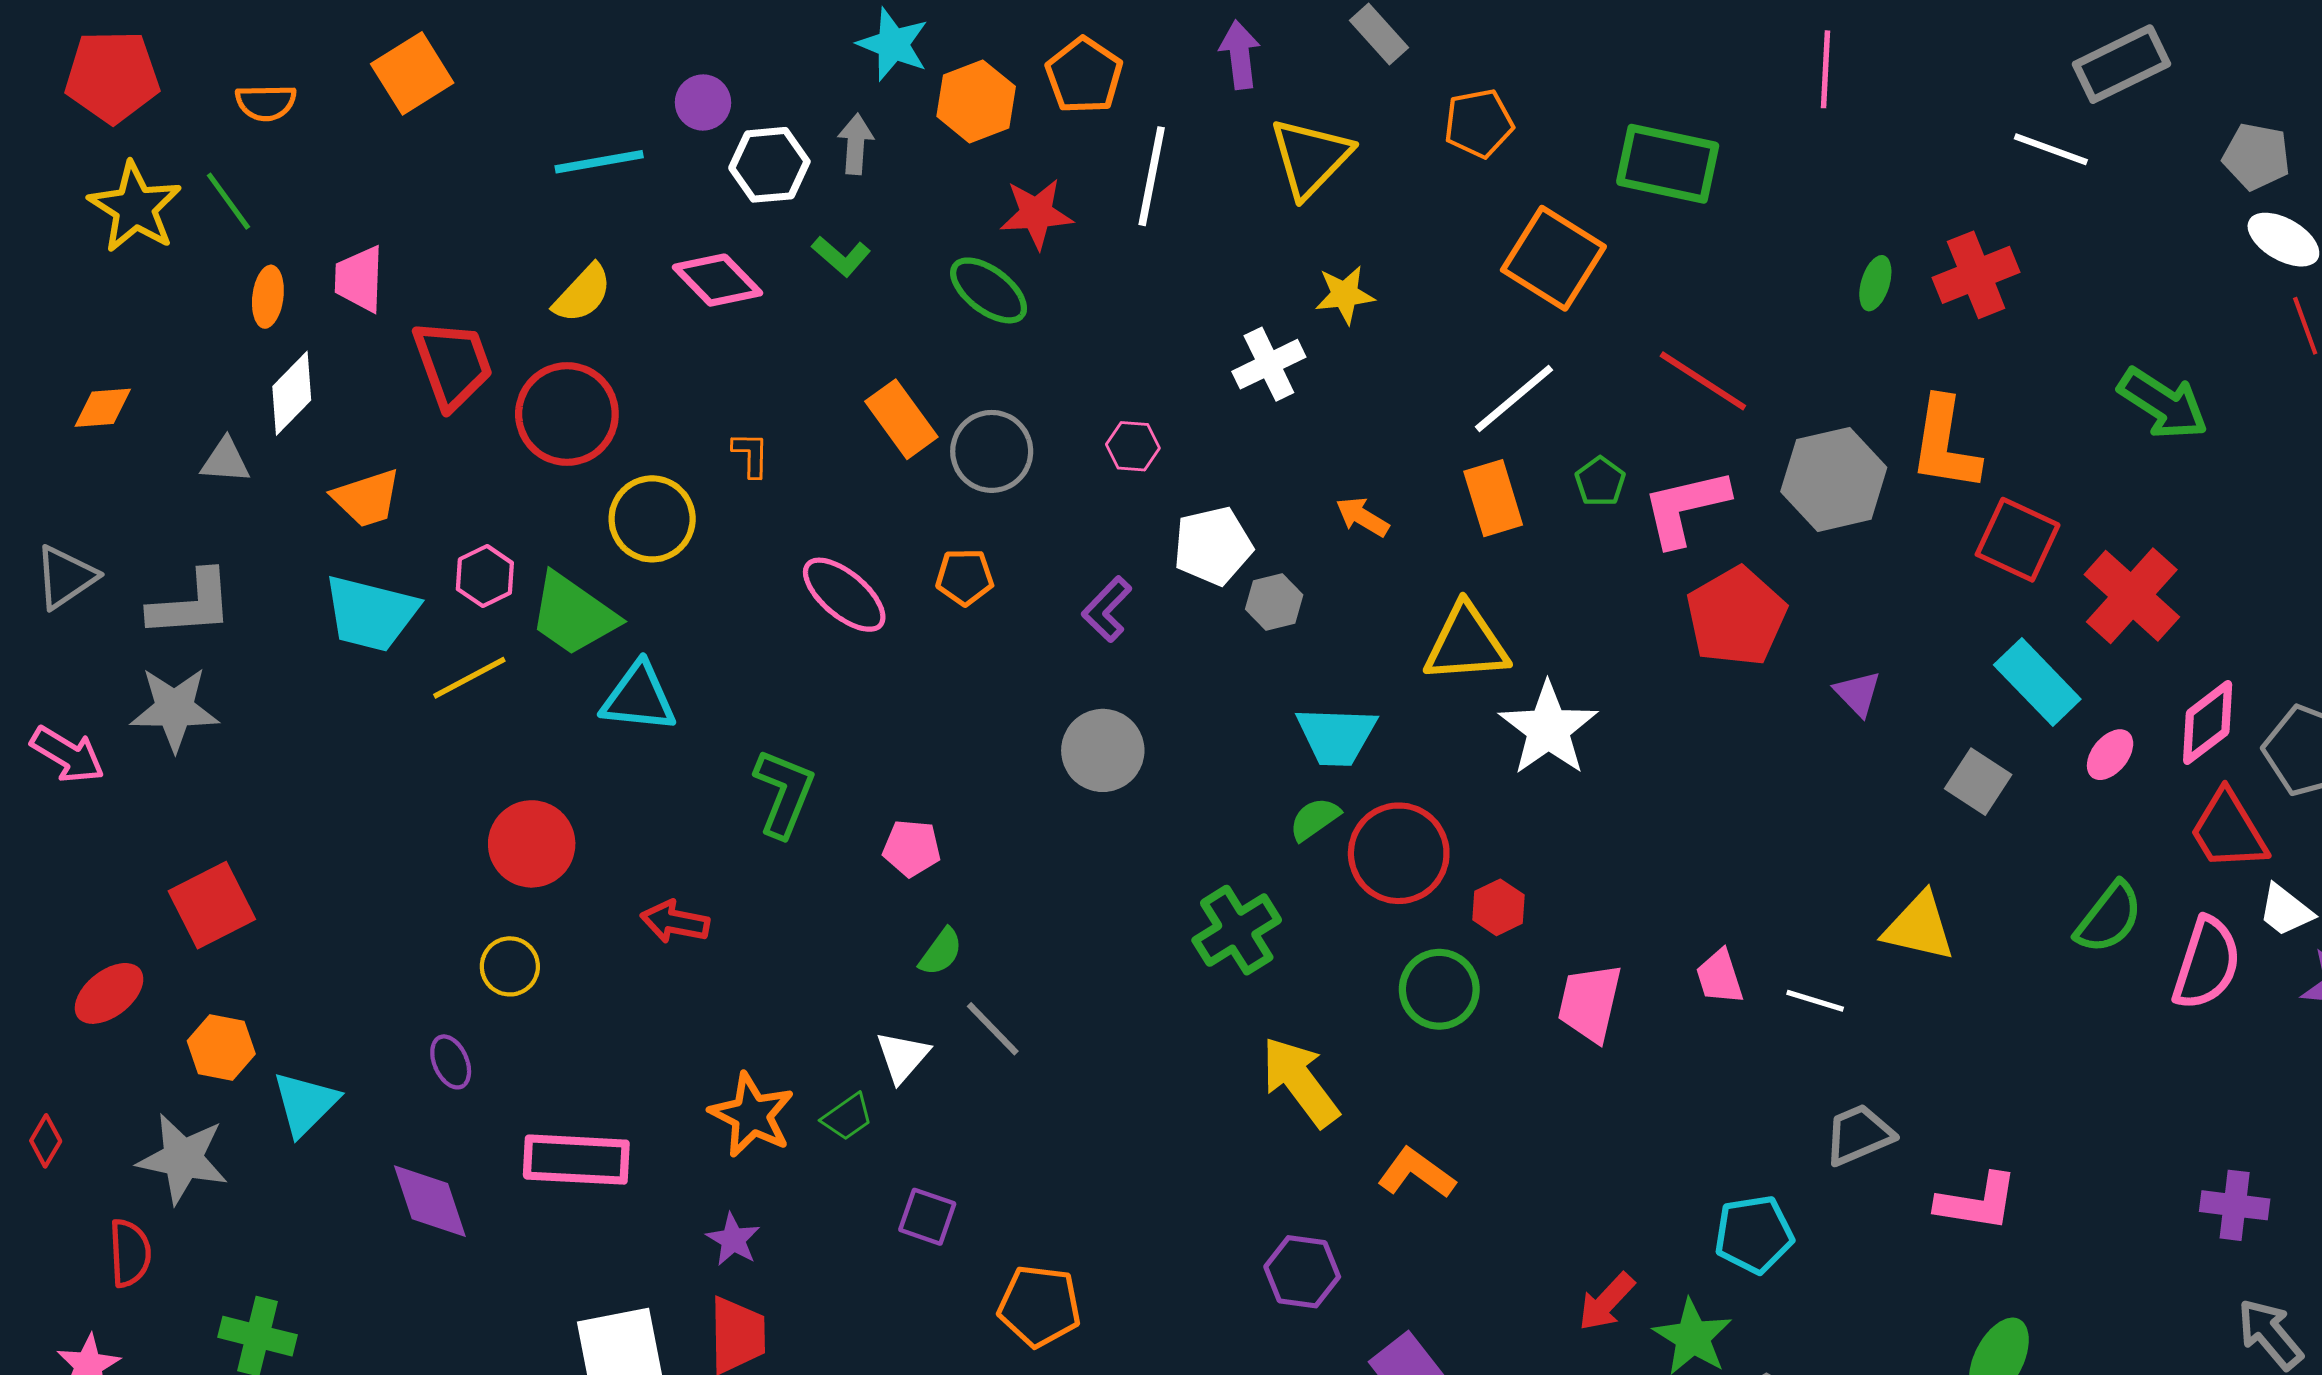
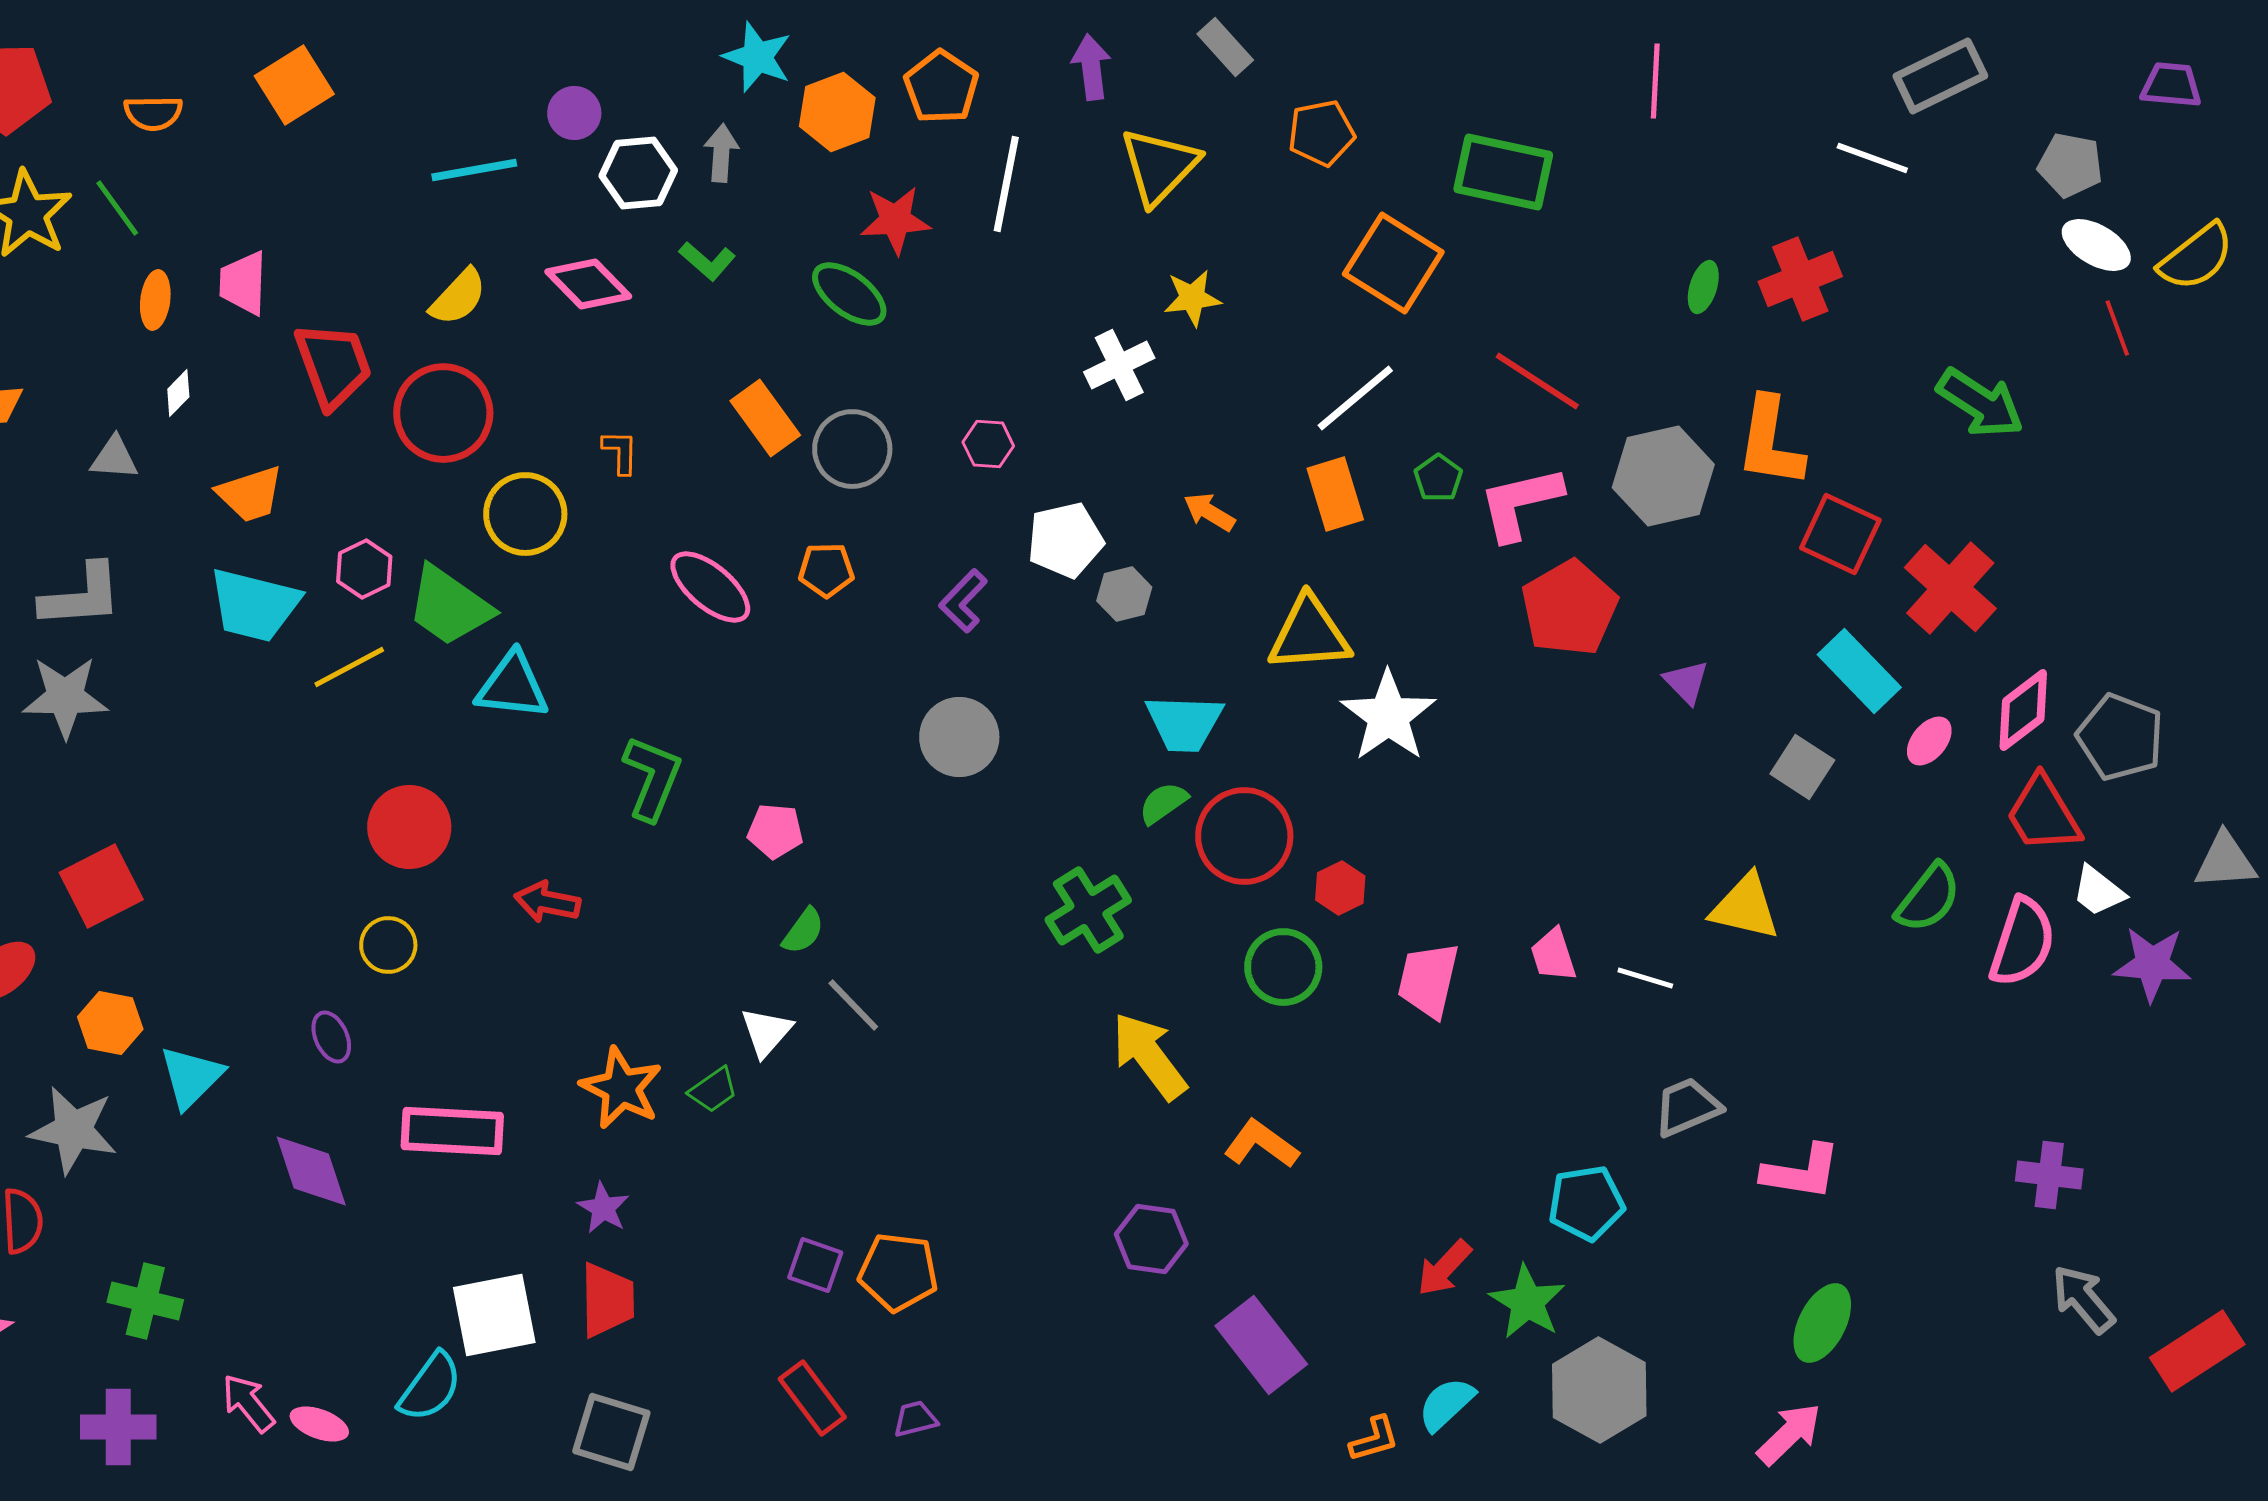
white diamond: (292, 393) -> (178, 393), size x0.6
purple square: (927, 1217) -> (815, 1265), moved

